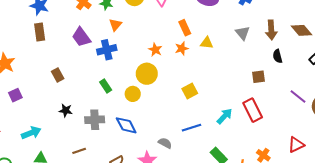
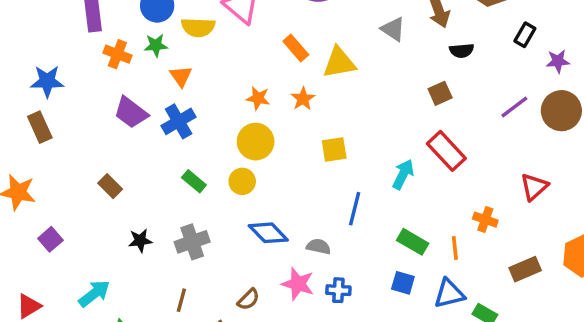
brown rectangle: (40, 32) -> (40, 127), moved
yellow triangle: (207, 43) -> (339, 63), size x1.5
orange star: (182, 48) -> (303, 99), moved
black semicircle: (278, 56) -> (462, 51), turned -64
yellow square: (190, 91) -> (334, 149), turned 35
purple line: (298, 97) -> (514, 107), turned -60
blue diamond: (126, 125) -> (268, 233), moved
blue line: (192, 128) -> (355, 209), turned -42
brown line: (79, 151) -> (181, 300), turned -40

